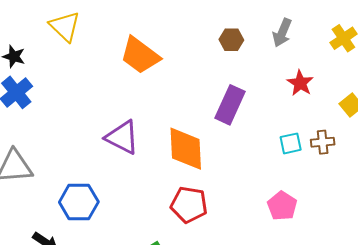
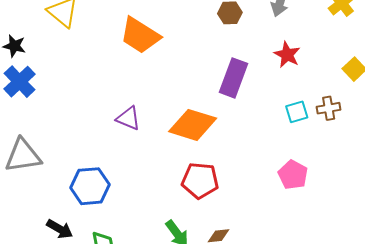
red star: (300, 83) -> (287, 55), moved
purple triangle: (122, 137) -> (128, 118), size x0.7
orange diamond: (186, 149) -> (193, 125), turned -66

